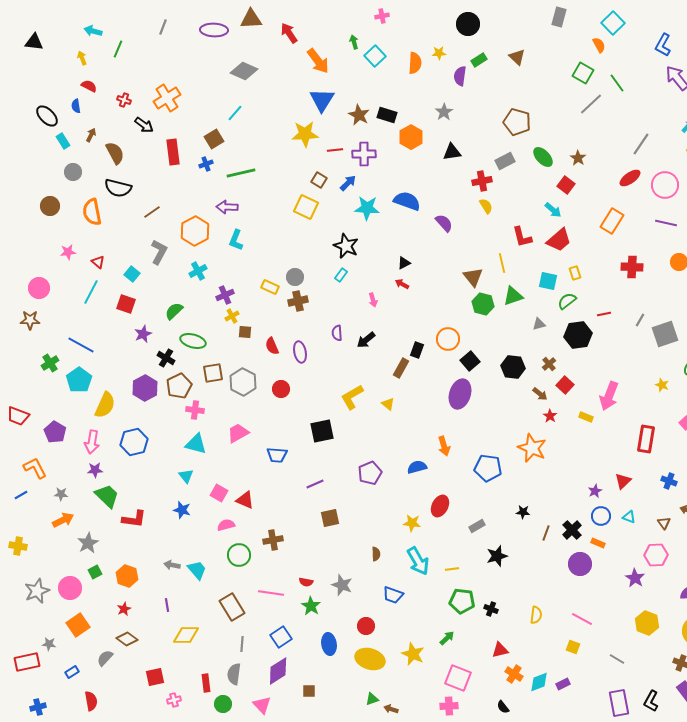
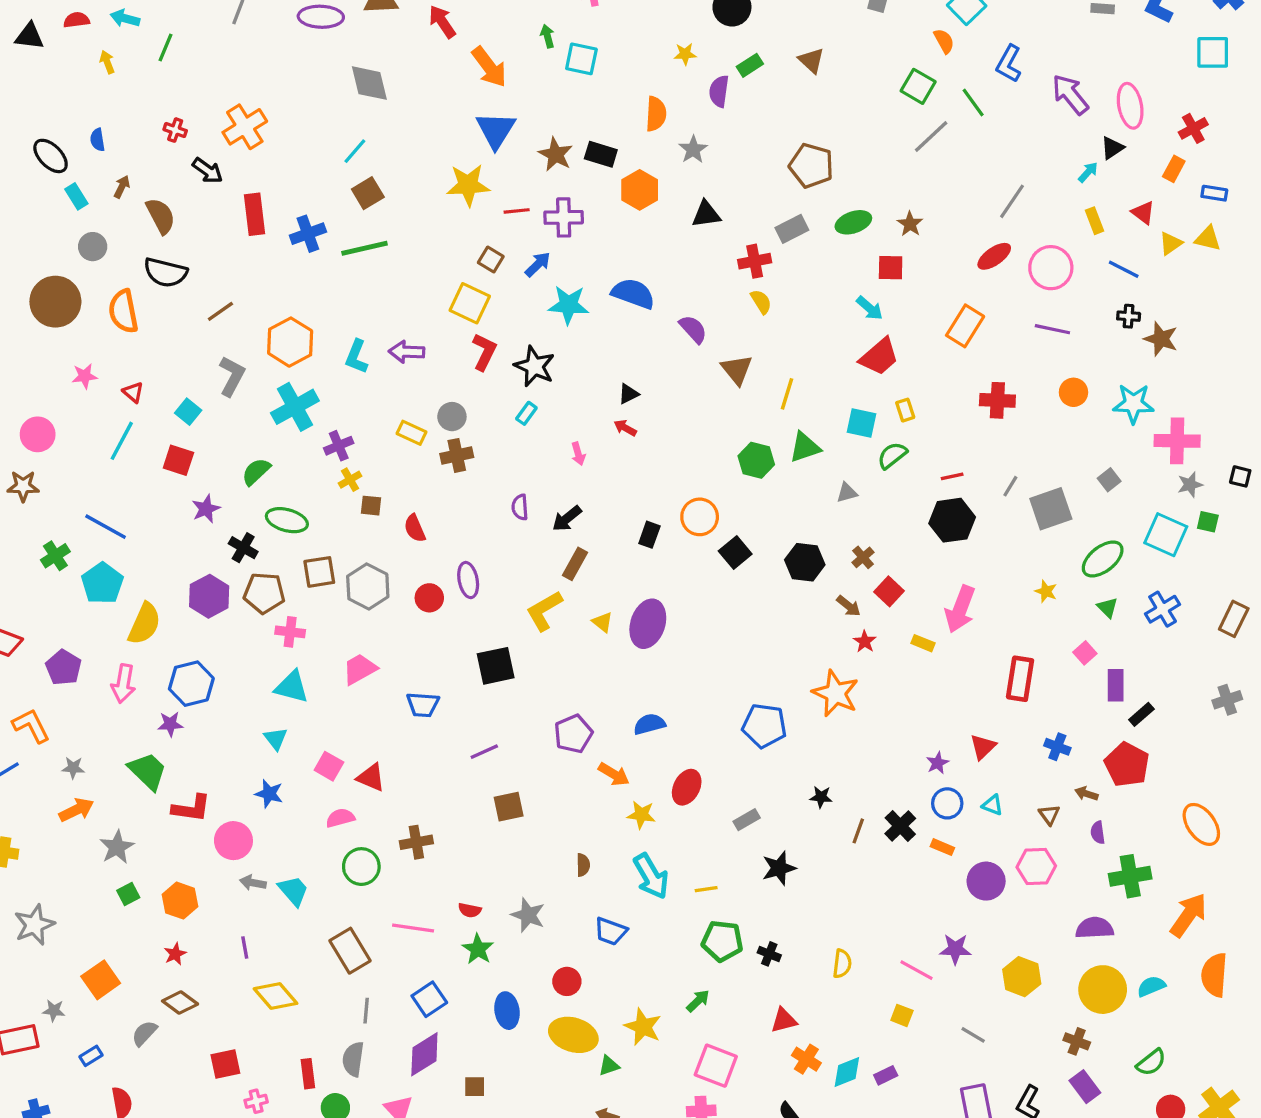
blue L-shape: (663, 45) -> (1009, 64), moved
cyan square: (375, 56) -> (581, 59), turned -35
orange semicircle: (415, 63) -> (656, 114), moved
gray diamond: (244, 71) -> (369, 83), turned 52
red semicircle: (89, 86) -> (76, 20), moved, turned -35
brown square: (214, 139) -> (368, 193), moved
green ellipse: (543, 157) -> (853, 222), turned -65
blue cross: (206, 164) -> (308, 234), size x1.5
red square: (566, 185) -> (891, 268), turned -36
brown circle: (50, 206) -> (55, 302), size x1.6
purple arrow: (227, 207) -> (407, 352), moved
red L-shape: (522, 237) -> (484, 352), moved, turned -140
yellow line: (502, 263) -> (787, 394), turned 30
cyan cross: (198, 271) -> (295, 407), size x1.6
brown triangle: (473, 277) -> (737, 370), moved
black hexagon: (578, 335) -> (952, 520), moved
purple ellipse: (300, 352) -> (468, 580), moved
brown rectangle: (401, 368) -> (575, 564), moved
brown pentagon: (179, 386) -> (264, 593), turned 30
purple ellipse: (460, 394) -> (648, 624), moved
orange arrow: (444, 446) -> (614, 774), moved, turned -42
purple star: (95, 470) -> (170, 724), moved
purple circle: (580, 564) -> (986, 881), moved
purple star: (635, 578) -> (955, 949), moved, turned -30
pink circle: (70, 588) -> (233, 841), moved
yellow diamond: (186, 635) -> (276, 996), turned 48
green triangle: (372, 699) -> (609, 1066), moved

